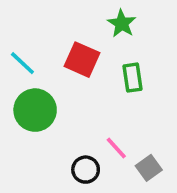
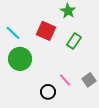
green rectangle: (133, 78) -> (74, 41), turned 42
gray square: (149, 168) -> (89, 80), moved

